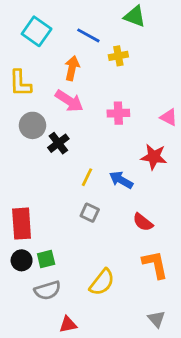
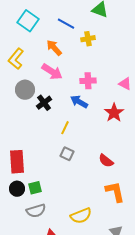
orange arrow: (72, 68) -> (54, 48), turned -54
yellow L-shape: (20, 83) -> (16, 59), turned 40
red star: (154, 157) -> (114, 113), turned 30
blue arrow: (121, 180) -> (79, 102), moved
yellow semicircle: (102, 282) -> (81, 216), moved, turned 30

